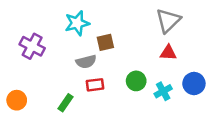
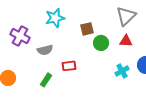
brown square: (105, 42) -> (87, 29), moved
gray semicircle: (86, 62) -> (45, 50), moved
green circle: (136, 81) -> (101, 43), moved

